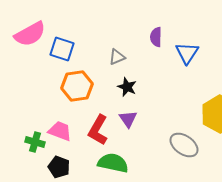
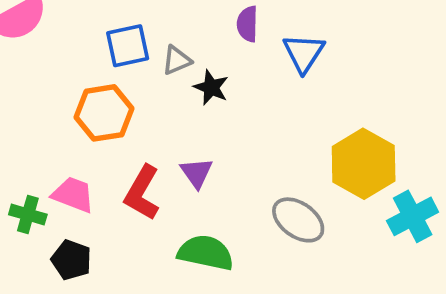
blue square: (62, 49) -> (128, 46), moved, turned -30
black star: (127, 87) -> (211, 87), moved
green semicircle: (113, 163) -> (206, 253), moved

